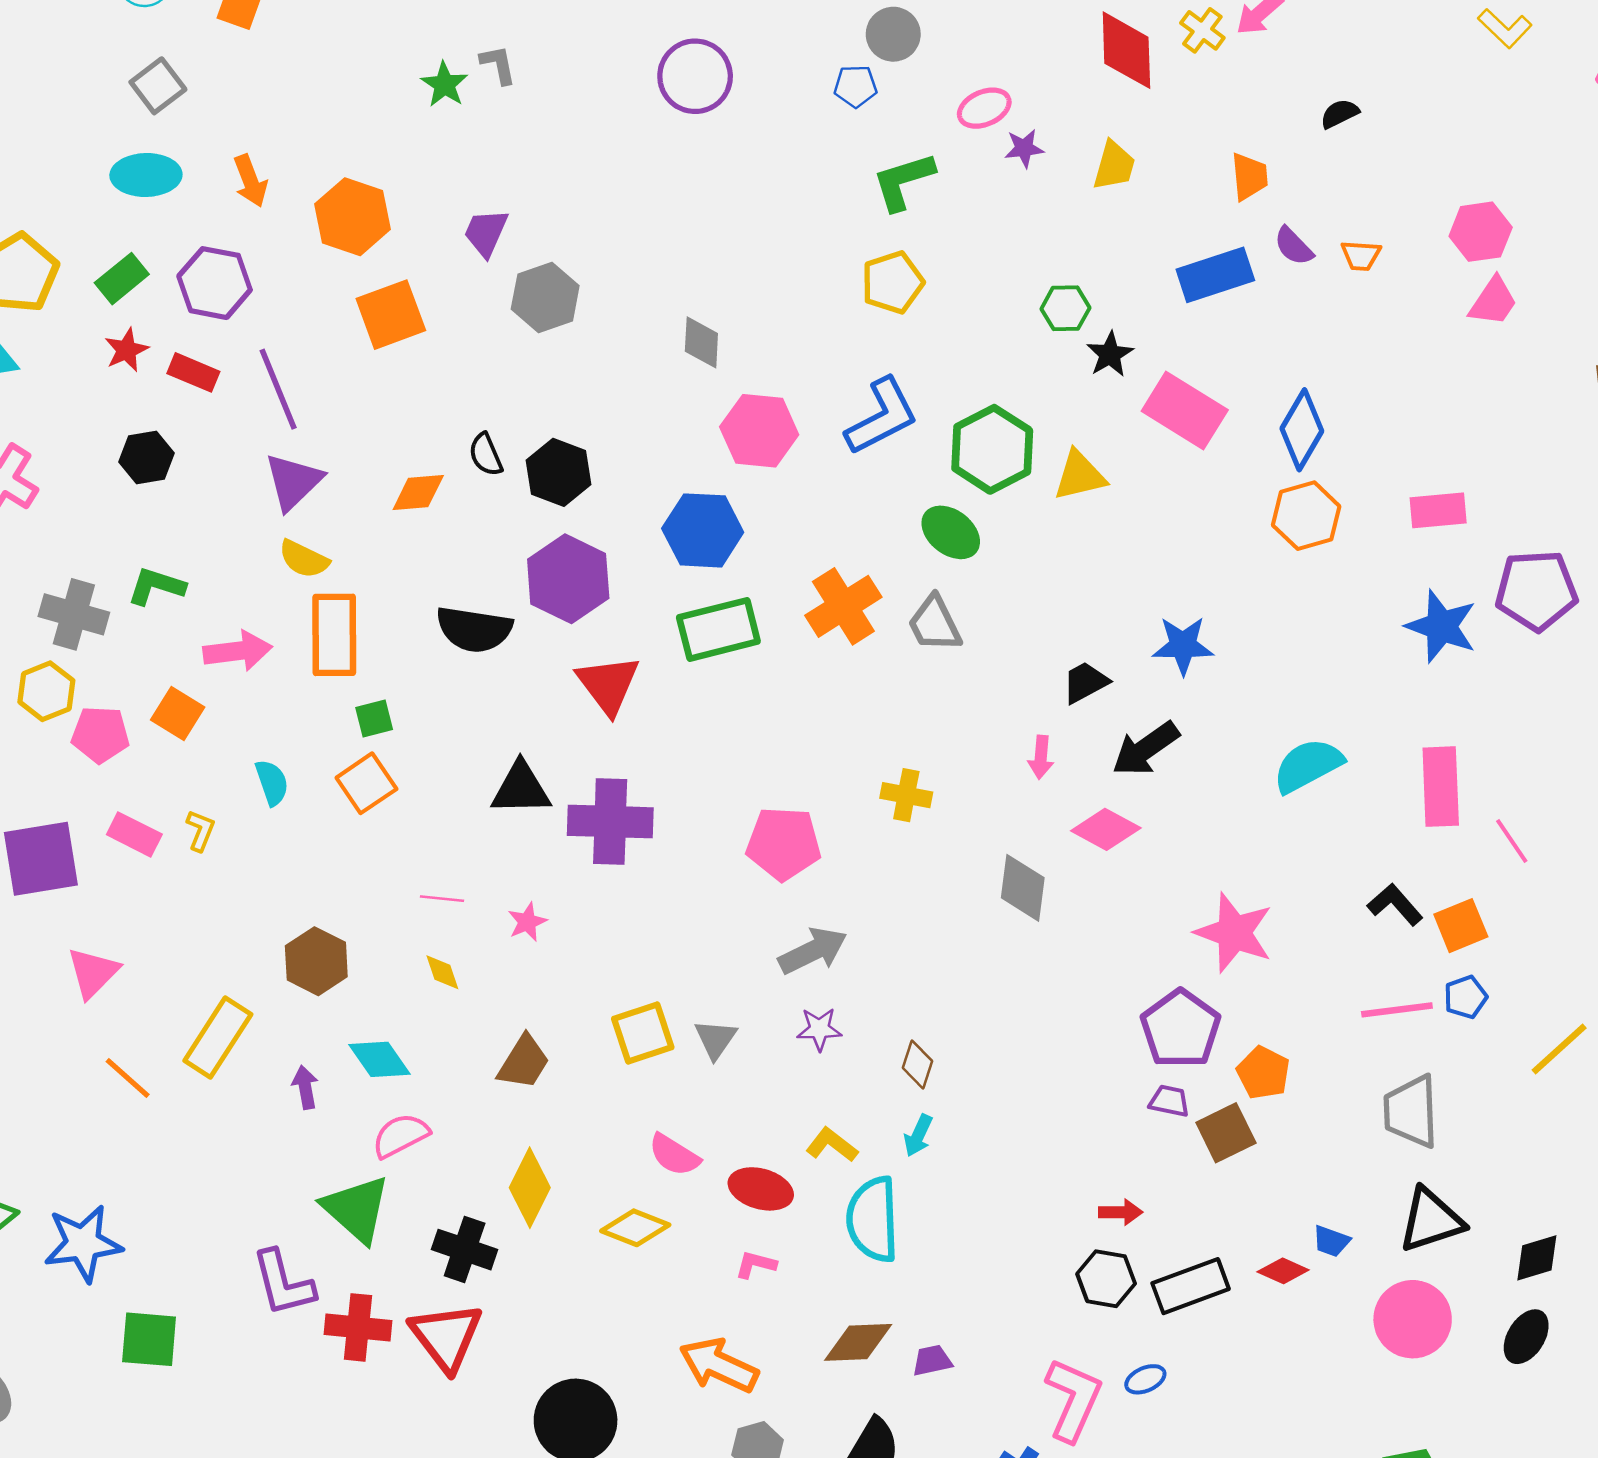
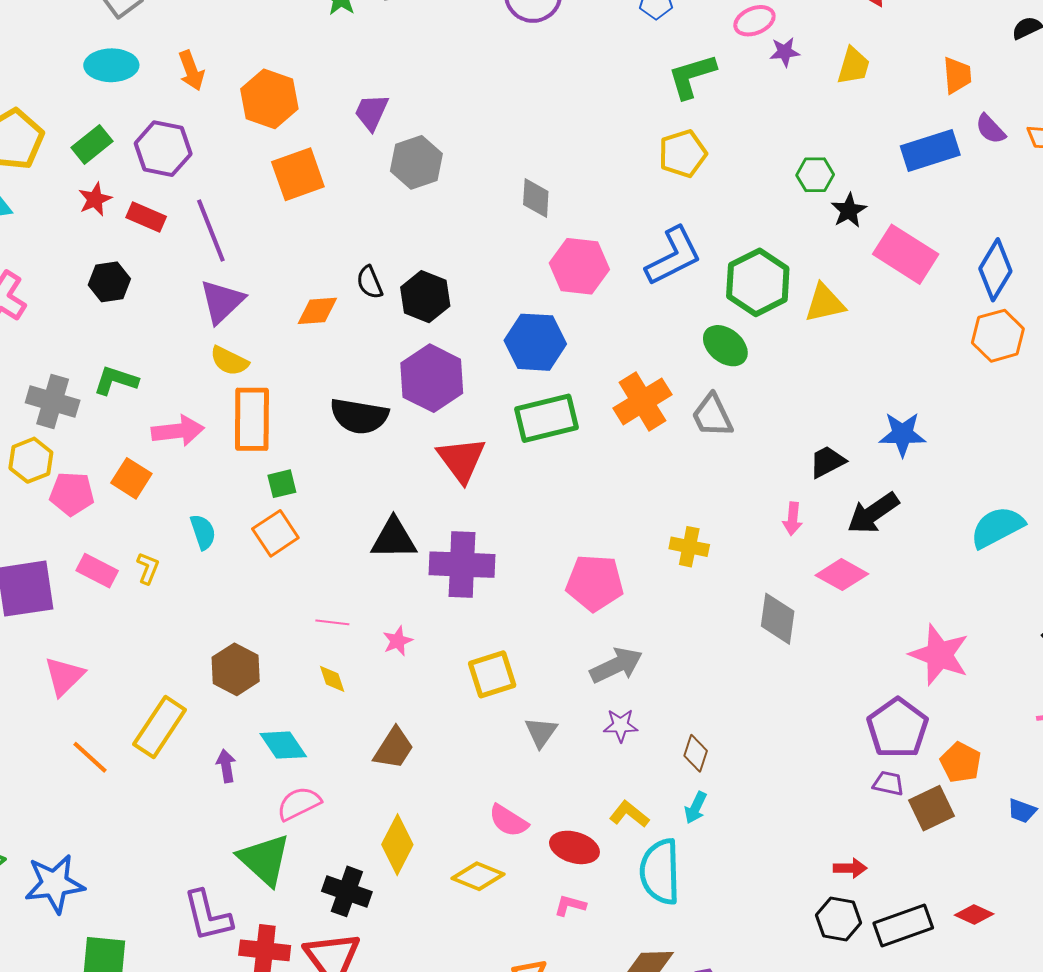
yellow square: (643, 1033) -> (492, 674), moved
blue trapezoid: (1331, 1241) -> (1022, 811), moved

